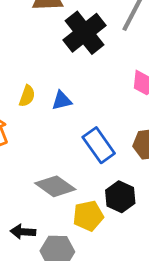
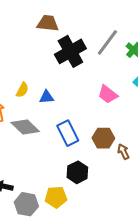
gray diamond: (55, 186) -> (25, 127), moved
yellow pentagon: (88, 216) -> (56, 197), moved

